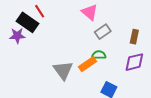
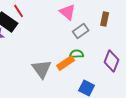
brown rectangle: (134, 37) -> (105, 19), moved
purple diamond: (134, 62) -> (112, 61), turned -55

